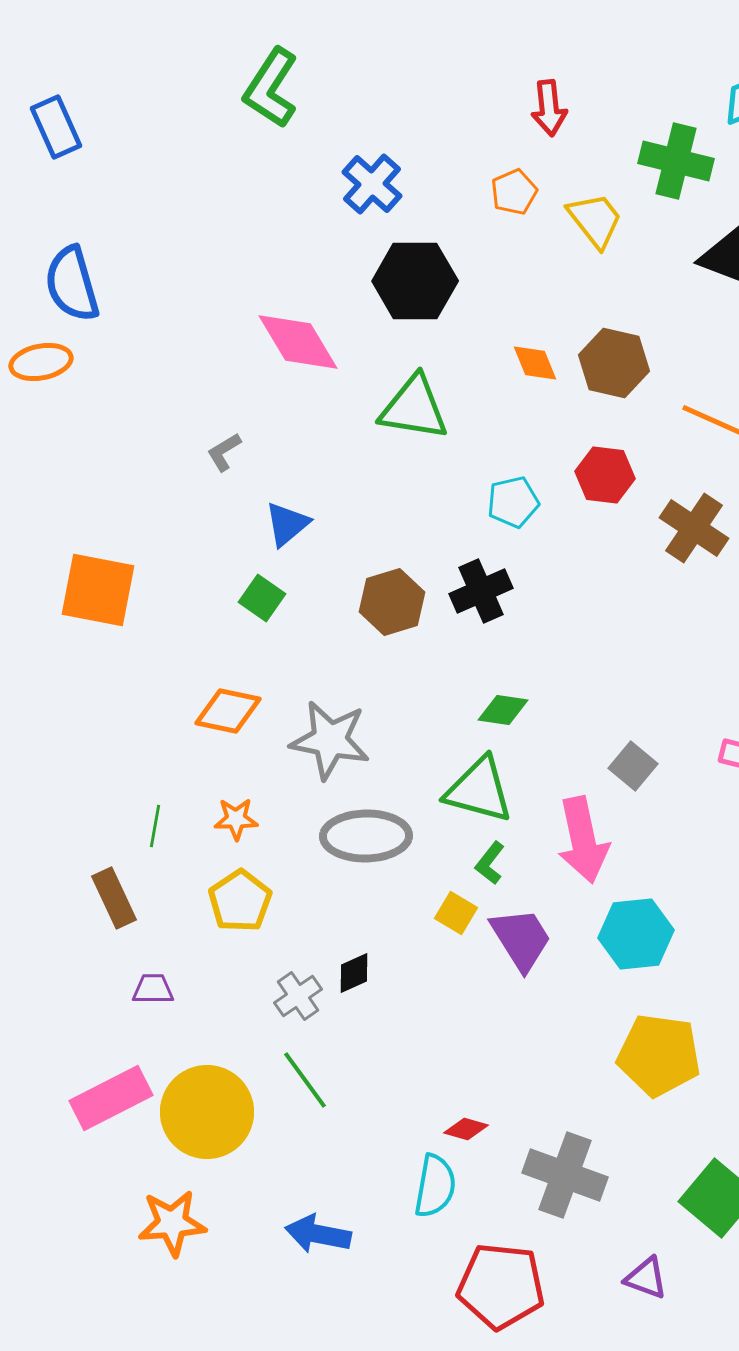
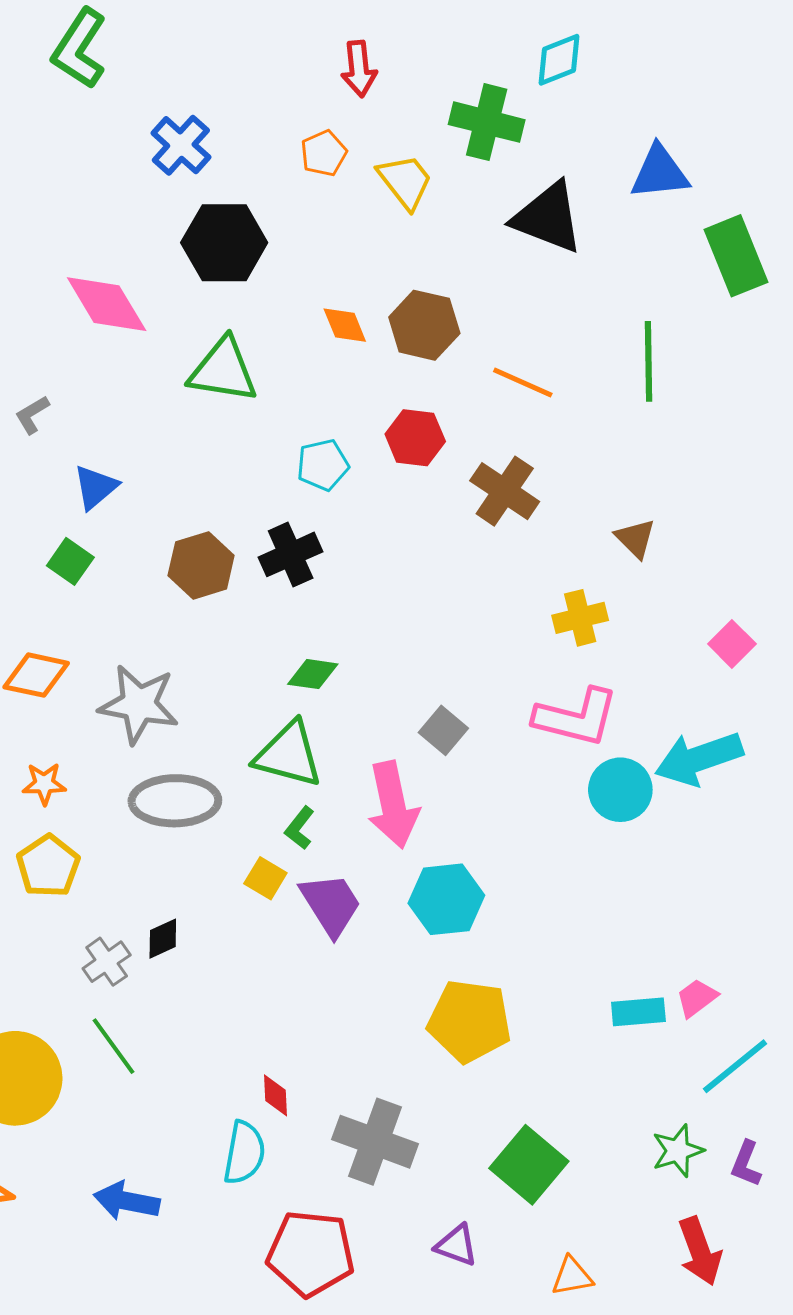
red diamond: (466, 1129) -> (275, 1095), turned 72

